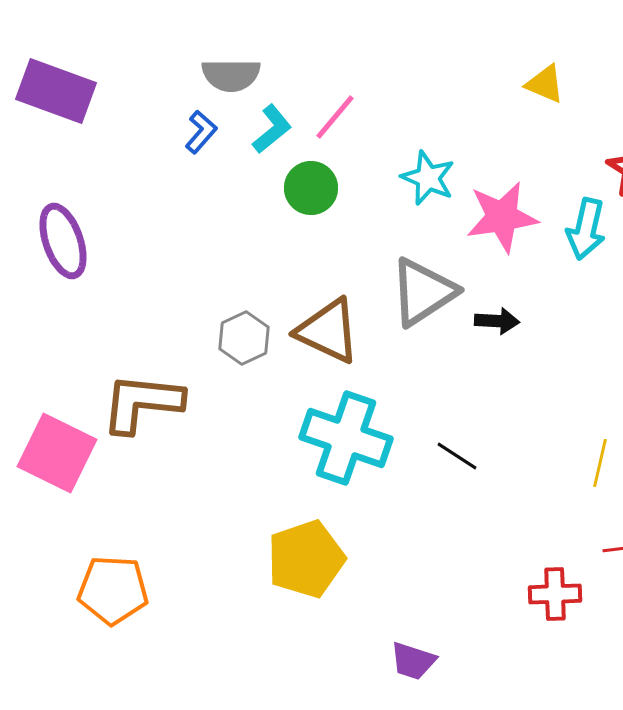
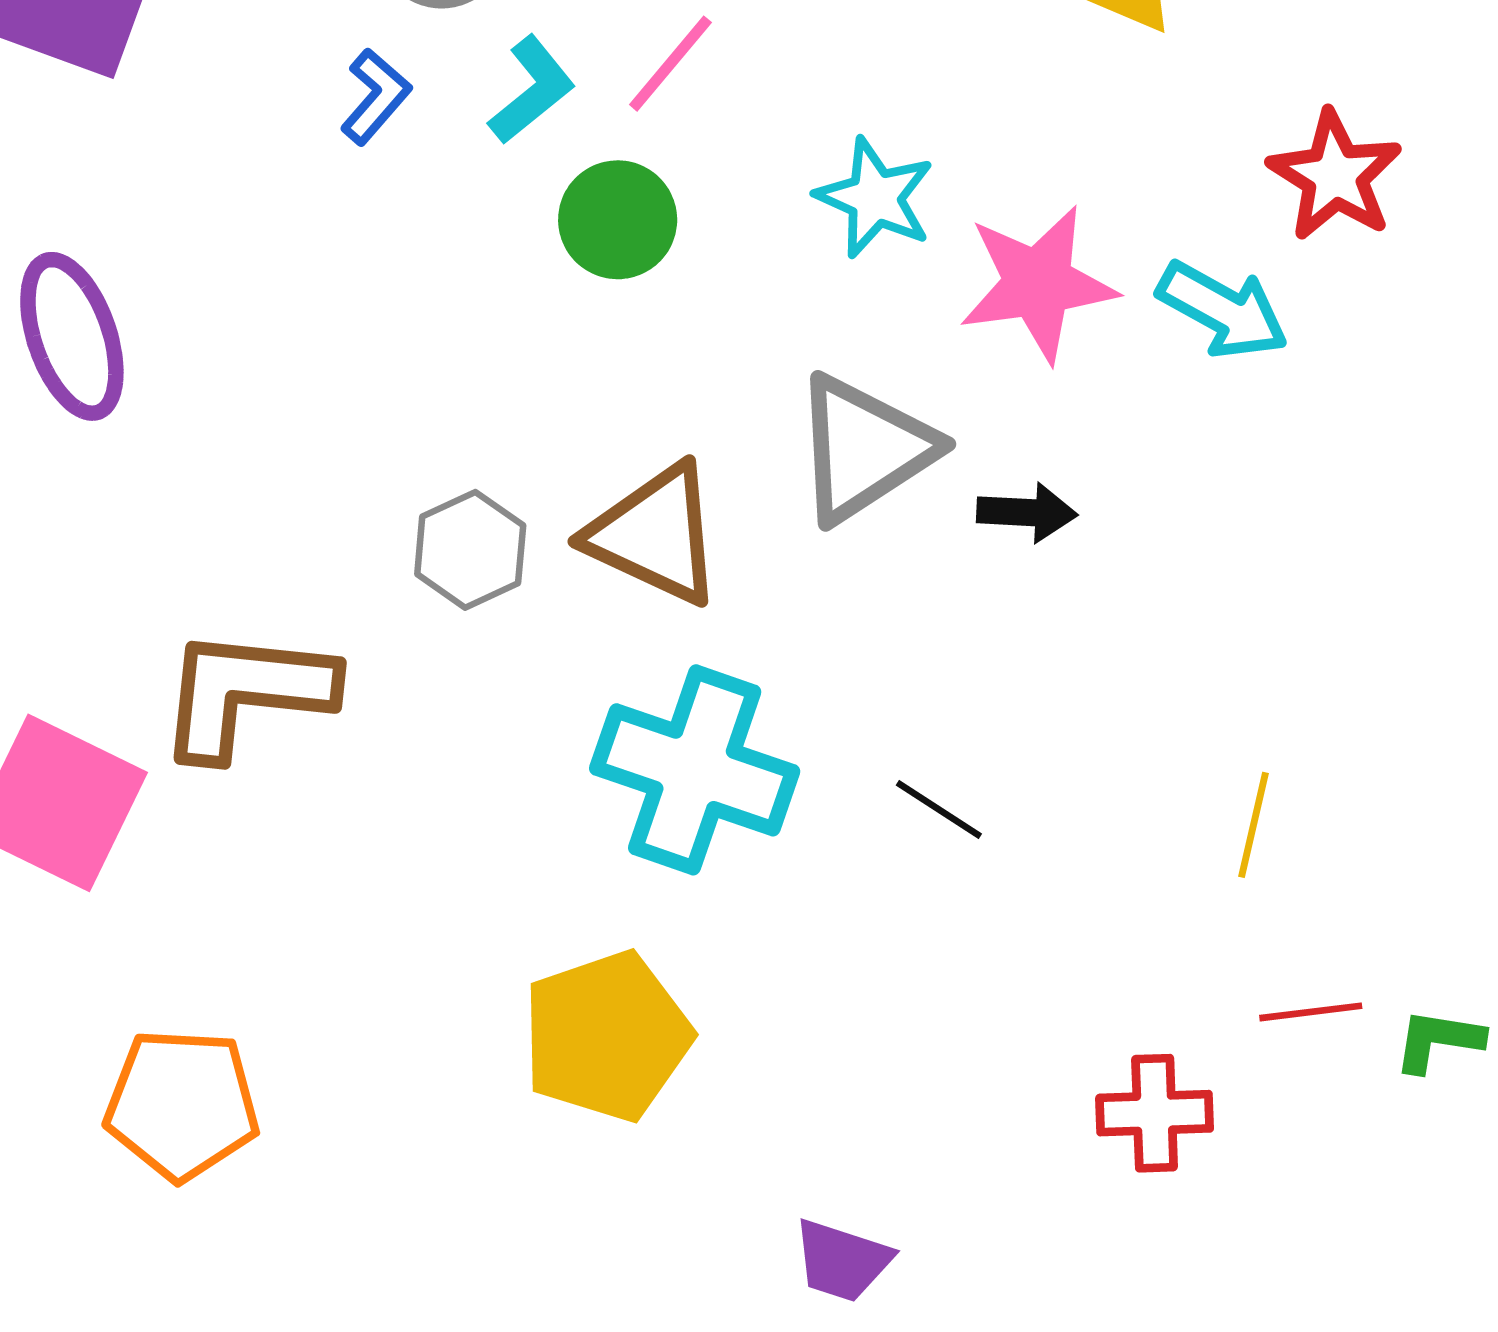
cyan arrow: (586, 229) -> (1223, 310), turned -74

